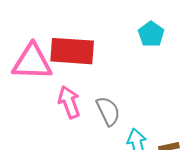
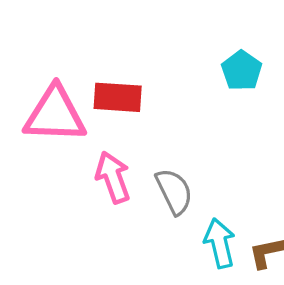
red rectangle: (72, 51) -> (118, 97), size x0.7

